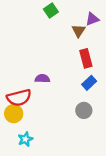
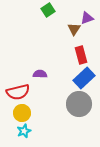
blue rectangle: (89, 83) -> (84, 78), size x1.5
gray circle: (84, 110) -> (79, 104), size x1.6
yellow circle: (14, 114) -> (22, 113), moved

